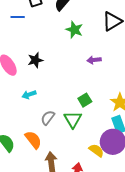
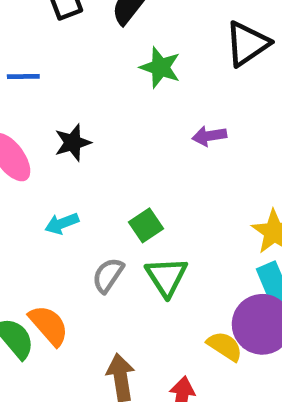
blue line: (18, 17) -> (23, 76), moved
green square: (85, 100) -> (146, 225), moved
orange semicircle: (33, 140) -> (49, 325), moved

